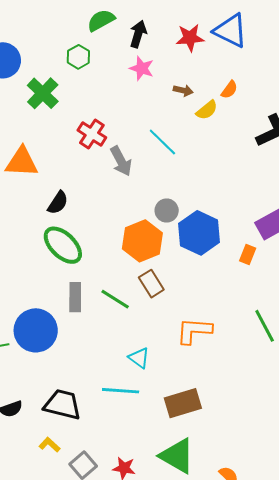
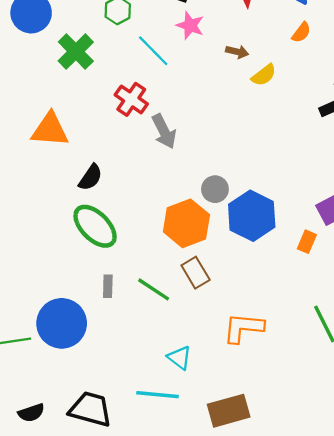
orange semicircle: (229, 90) -> (301, 32), moved
cyan line: (162, 142) -> (153, 51), moved
gray rectangle: (75, 297) -> (108, 286), size x0.7

